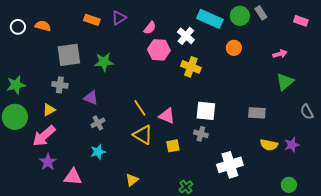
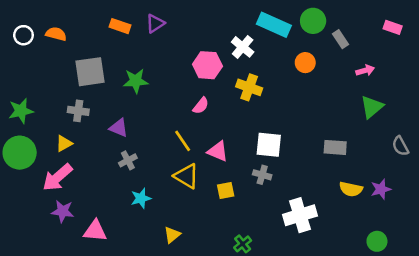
gray rectangle: (261, 13) -> (340, 39), moved
pink semicircle: (150, 28) -> (201, 106), moved
cyan star: (98, 152) -> (141, 198), moved
purple star: (48, 162) -> (63, 211), turned -30

